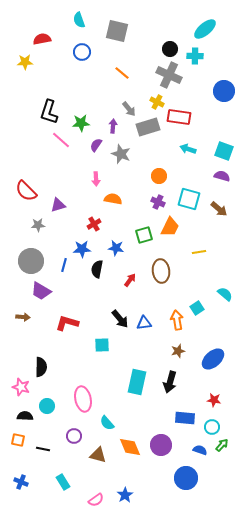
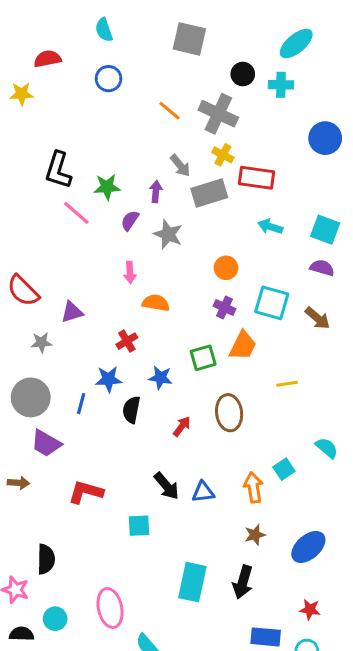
gray square: (117, 31) -> (189, 39), moved
gray cross: (169, 75) -> (218, 114), moved

